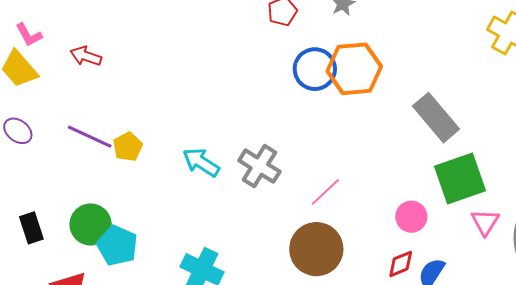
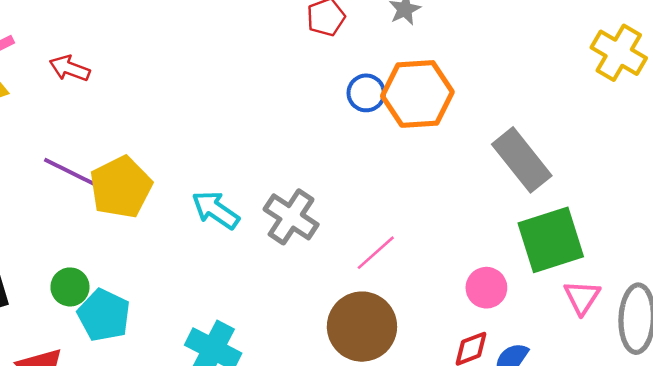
blue circle: (315, 69) -> (366, 93), size x0.7
yellow pentagon: (128, 147) -> (121, 187), size x1.6
green circle: (91, 225) -> (70, 287), size x0.7

